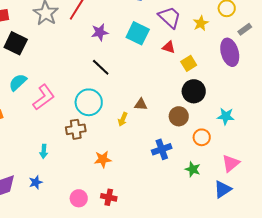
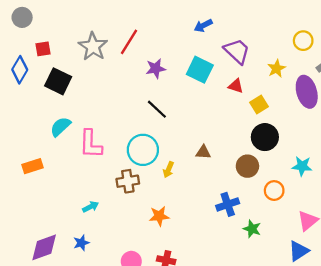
yellow star: (201, 23) -> (276, 69), moved
pink L-shape: (44, 97) -> (91, 144), turned 128
yellow arrow: (123, 119) -> (168, 170), moved
cyan arrow: (44, 151) -> (91, 207), turned -120
green star: (193, 169) -> (252, 229), moved

